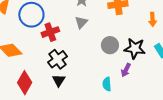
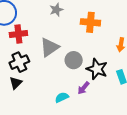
gray triangle: (81, 22) -> (49, 47), moved, size x1.5
cyan semicircle: (107, 84) -> (62, 97), turned 56

